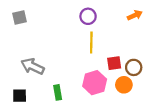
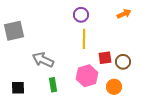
gray square: (20, 17) -> (14, 31), moved, size x1.5
gray arrow: (33, 66) -> (43, 60), moved
orange circle: (124, 85) -> (114, 87), moved

